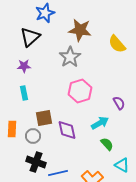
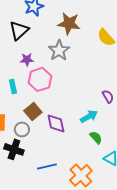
purple star: (24, 66) -> (27, 59), moved
pink hexagon: (80, 91) -> (40, 79), moved
brown square: (44, 118) -> (33, 111), turned -30
black cross: (36, 162) -> (14, 149), moved

